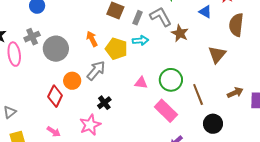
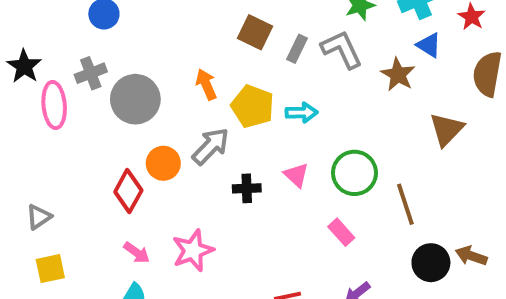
brown star: (180, 33) -> (398, 75), moved
cyan arrow: (141, 40) -> (302, 113), moved
pink triangle: (141, 83) -> (296, 175), turned 32
brown arrow: (235, 93) -> (471, 256), moved, turned -140
black cross: (104, 103) -> (247, 188), moved, turned 32
pink rectangle: (166, 111) -> (341, 232), size x0.6
pink arrow: (54, 132) -> (137, 253), moved

